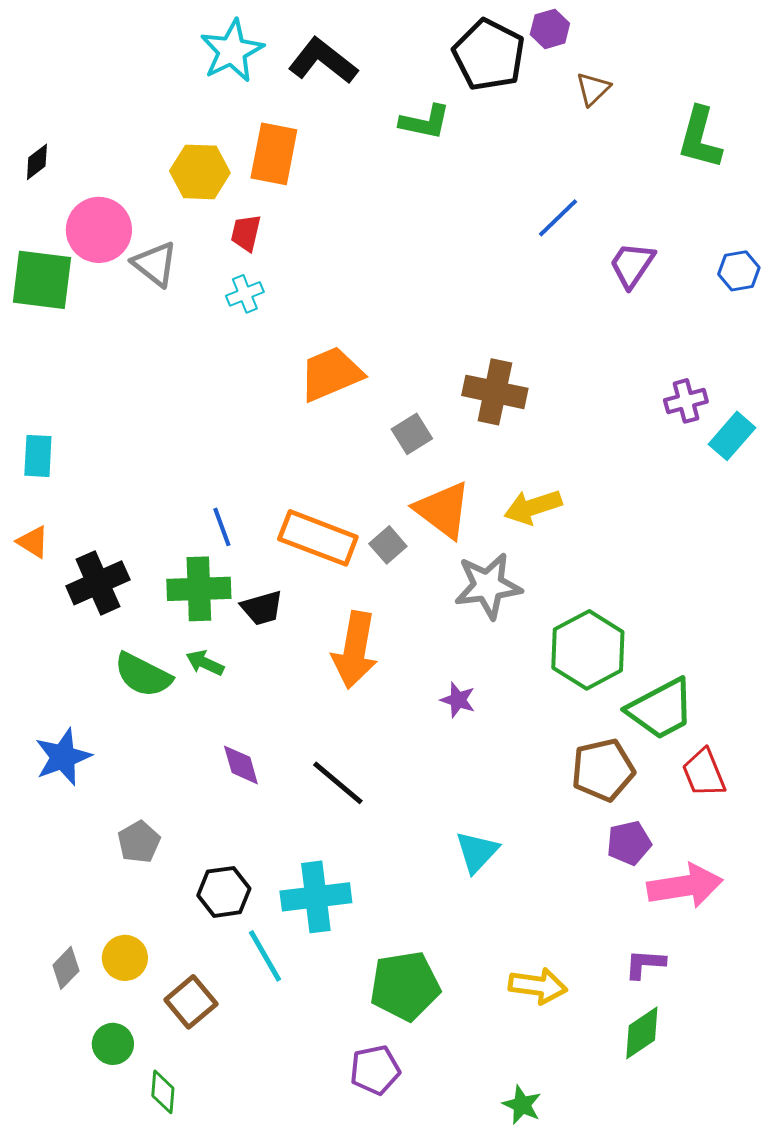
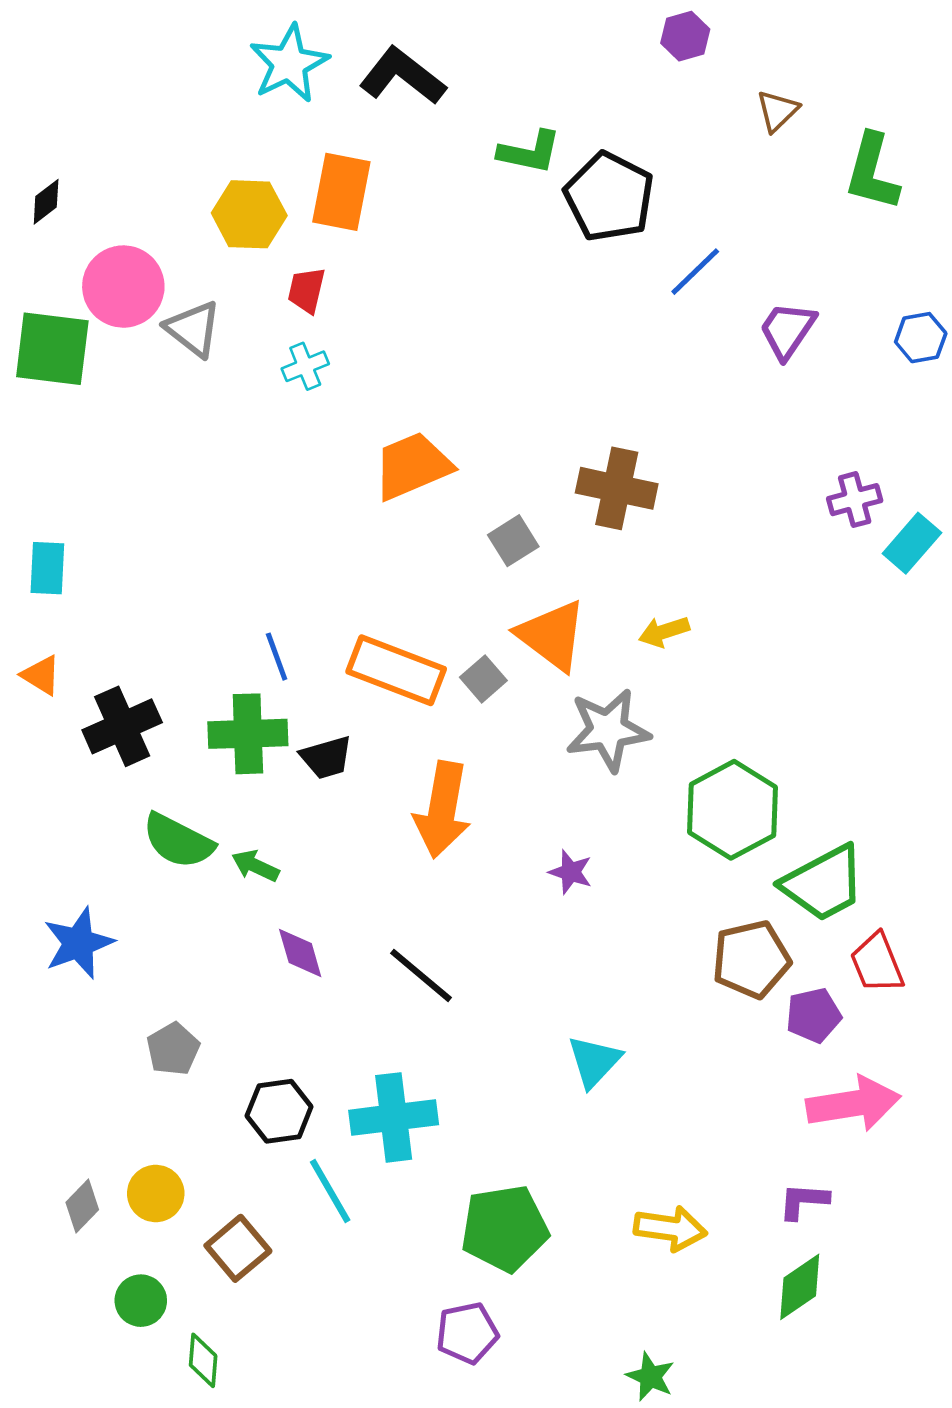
black pentagon: (489, 55) -> (609, 197), moved
brown triangle: (593, 89) -> (777, 111), moved
yellow arrow: (533, 507) -> (664, 632), size x0.7
green arrow: (205, 663) -> (255, 866), moved
purple pentagon: (629, 843) -> (814, 1015), moved

